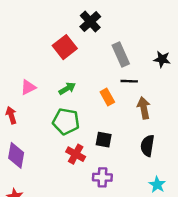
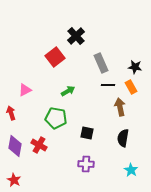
green arrow: (67, 88) -> (68, 91), moved
orange rectangle: (107, 97) -> (131, 87), moved
red cross: (76, 154) -> (39, 145), moved

